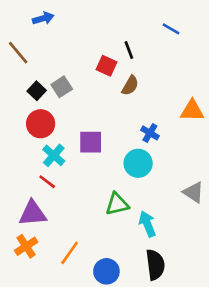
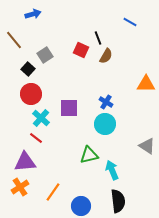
brown semicircle: (130, 86) -> (106, 56), moved
gray square: (62, 87) -> (45, 55), moved
blue cross: (150, 133) -> (106, 102), moved

